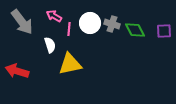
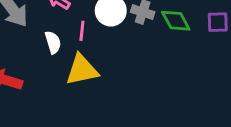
pink line: (69, 29) -> (82, 31), moved

